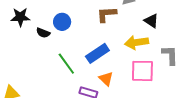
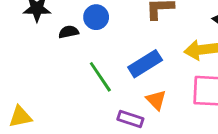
black semicircle: (43, 33) -> (69, 32), turned 144

